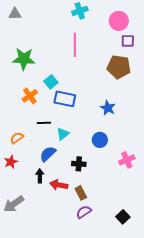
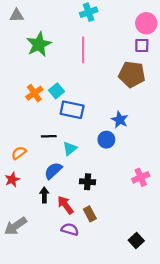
pink circle: (119, 21) -> (146, 23), moved
green star: (24, 59) -> (39, 44), moved, turned -30
orange cross: (30, 96) -> (34, 93), moved
blue circle: (100, 140) -> (106, 140), moved
red arrow: (59, 185) -> (65, 205), turned 42
purple semicircle: (84, 212) -> (70, 229), moved, turned 49

